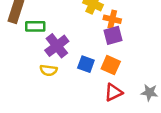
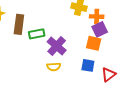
blue square: (86, 64) -> (88, 65), moved
orange square: (111, 65) -> (94, 43), moved

